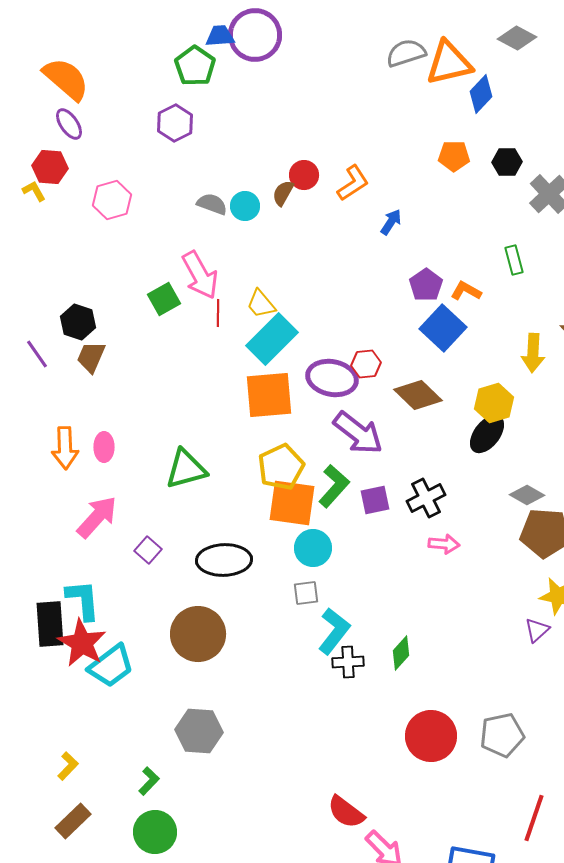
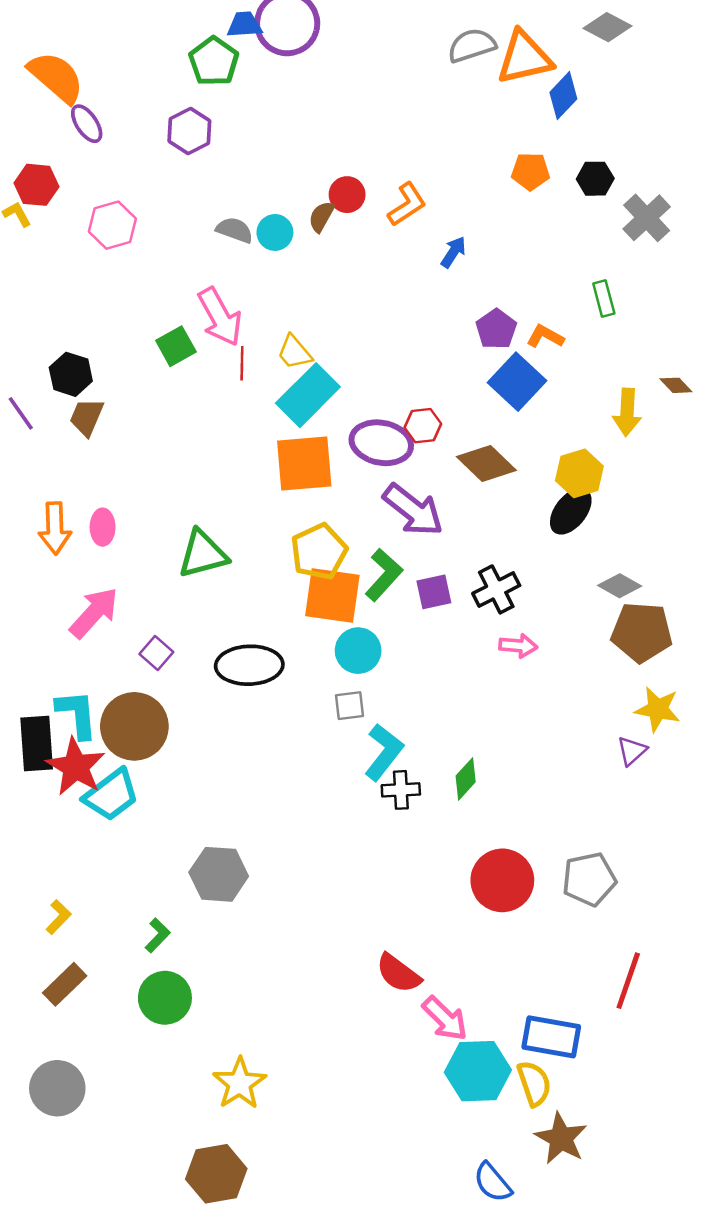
purple ellipse: (69, 124) -> (87, 124), moved
brown circle: (198, 634) -> (134, 726), moved

